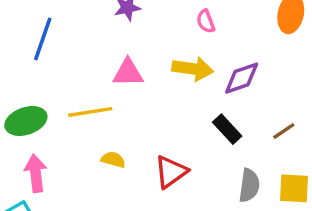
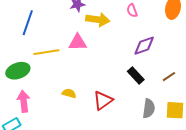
pink semicircle: (206, 21) -> (132, 11), moved
yellow arrow: (193, 69) -> (98, 20), moved
yellow line: (90, 112) -> (46, 52), moved

